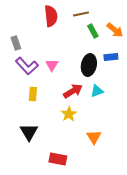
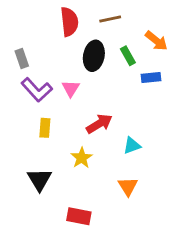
green rectangle: (93, 31) -> (128, 56), moved
black ellipse: (89, 65) -> (94, 56), moved
cyan triangle: (97, 91) -> (132, 146), moved
yellow star: (69, 114) -> (82, 158), moved

